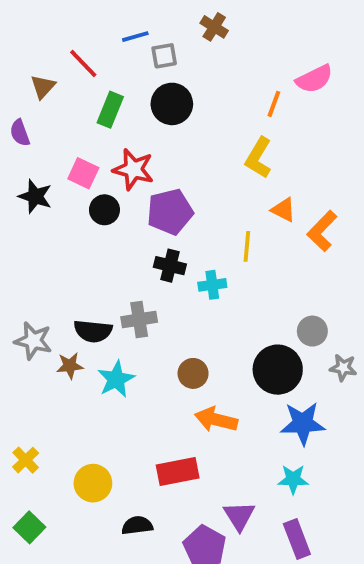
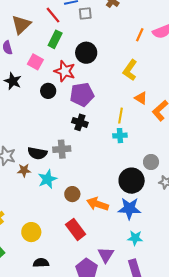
red line: (83, 64) -> (53, 15), moved
brown triangle: (43, 87) -> (21, 25), size x1.5
black circle: (172, 104) -> (86, 53), moved
orange line: (274, 104) -> (140, 35), moved
pink square: (83, 173) -> (35, 62), moved
cyan cross: (212, 285) -> (120, 136), moved
brown circle: (193, 373) -> (72, 194), moved
blue star: (303, 423) -> (129, 208), moved
red rectangle: (178, 472) -> (76, 229), turned 60
black semicircle: (137, 525) -> (41, 263), moved

